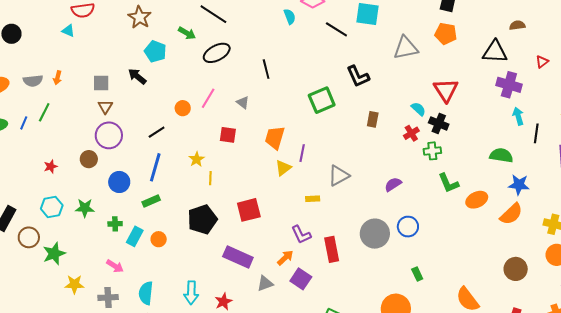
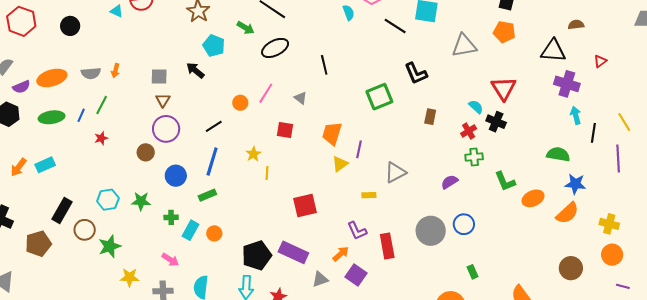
cyan triangle: (68, 31) -> (117, 11), moved
green cross: (432, 151) -> (474, 157), moved
red star: (51, 167) -> (101, 138), moved
black pentagon: (202, 219) -> (257, 255), moved

